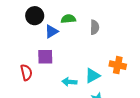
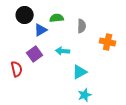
purple square: (45, 57) -> (35, 54), turned -35
orange cross: (118, 65) -> (108, 42), moved
cyan arrow: (69, 82) -> (63, 51), moved

